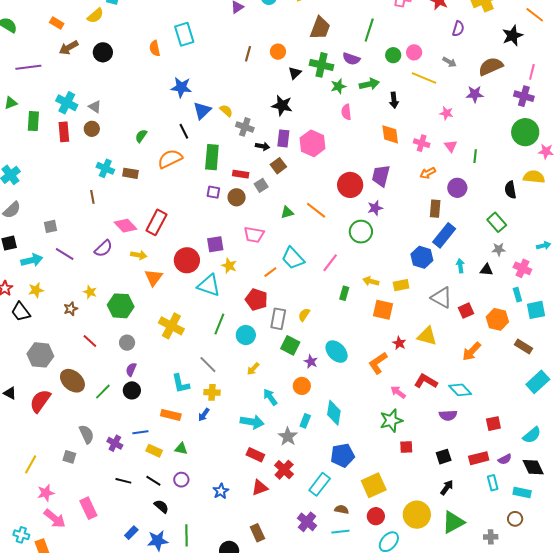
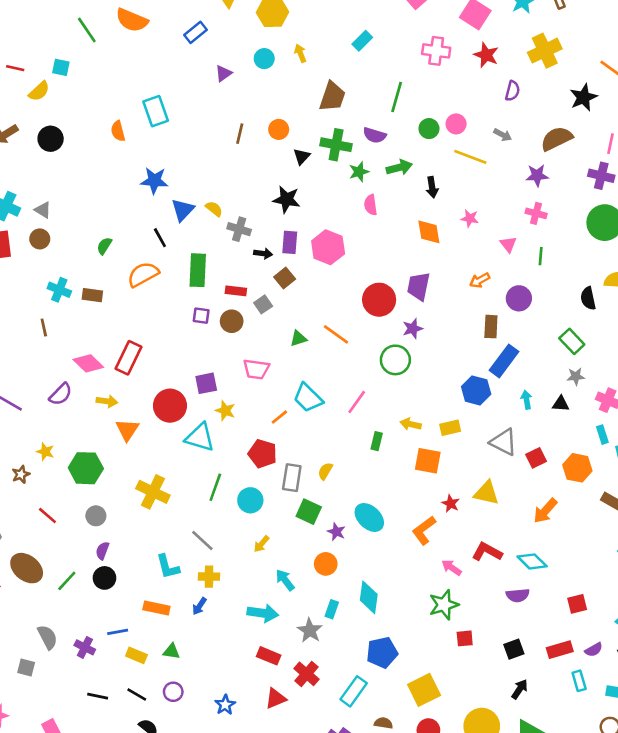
pink star: (446, 113) -> (470, 218), moved
pink cross: (422, 143) -> (536, 213), moved

